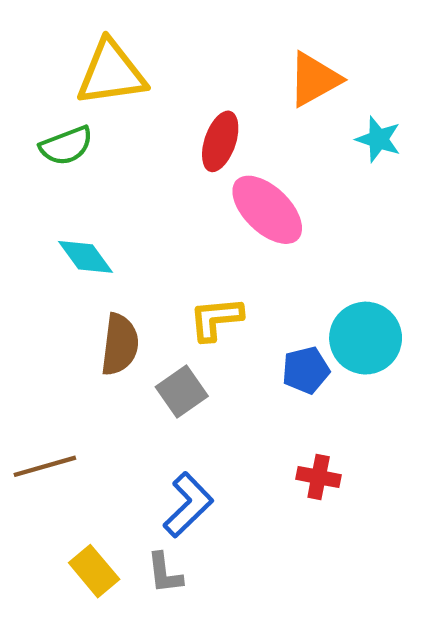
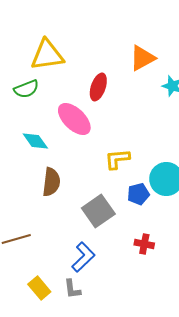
pink ellipse: (267, 210) -> (74, 119), moved
yellow L-shape: (216, 319) -> (117, 159), moved
gray square: (182, 391) -> (98, 211), moved, size x1.4

